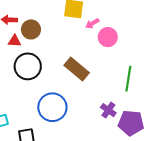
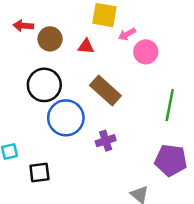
red triangle: (15, 41) -> (86, 46), moved
blue circle: (52, 107) -> (66, 118), moved
purple cross: (108, 110) -> (106, 141), moved, turned 35

